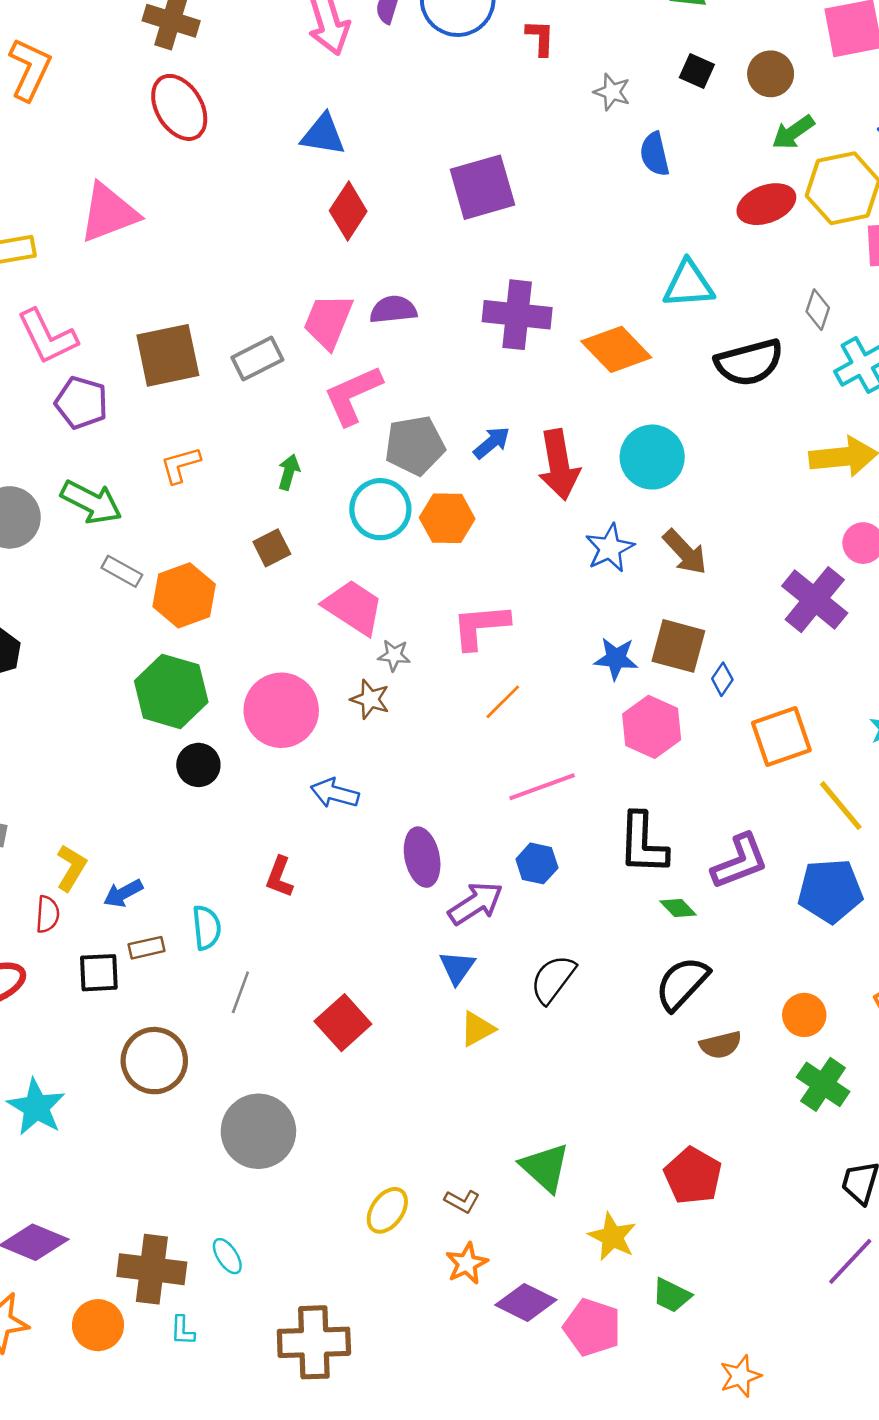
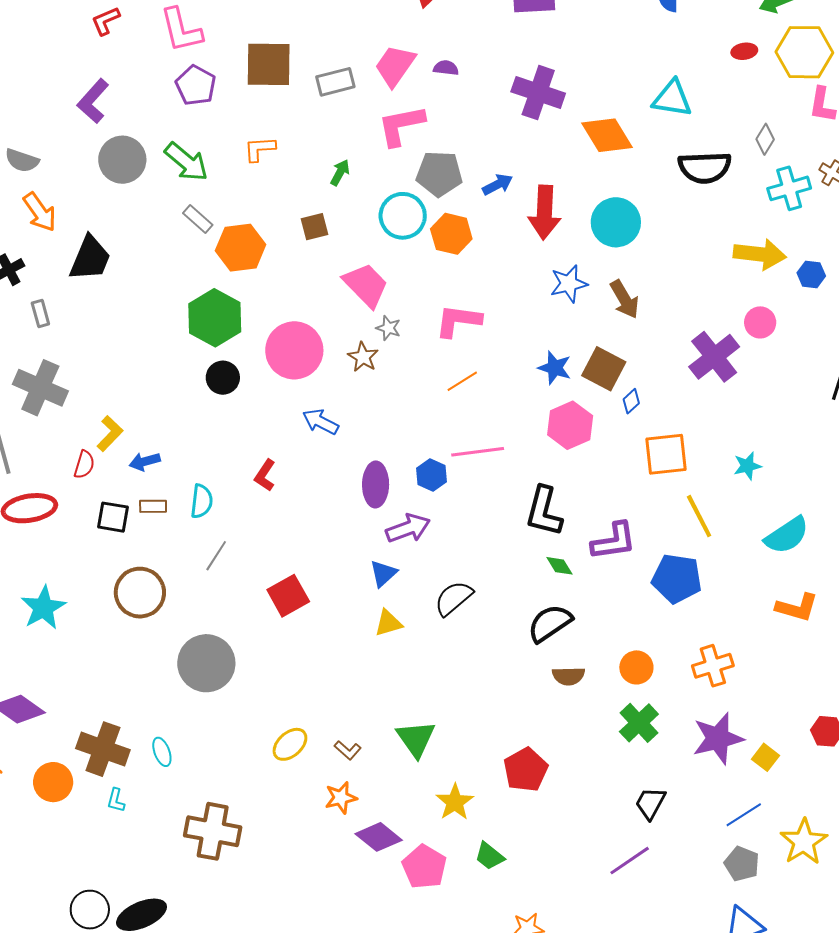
red ellipse: (766, 204) -> (744, 51), size x0.6
purple semicircle: (393, 310) -> (446, 68), size x0.7
blue hexagon: (537, 863) -> (432, 475), moved

